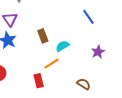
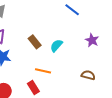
orange line: (52, 64) -> (43, 71), moved, turned 63
red rectangle: (39, 81) -> (33, 87), moved

